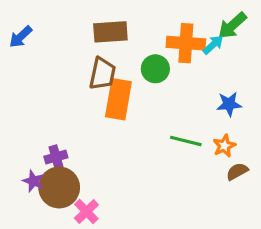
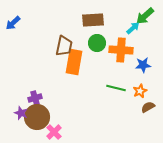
brown rectangle: (110, 32) -> (93, 20), moved
orange cross: (186, 43) -> (121, 50), moved

